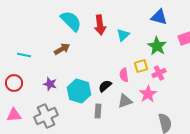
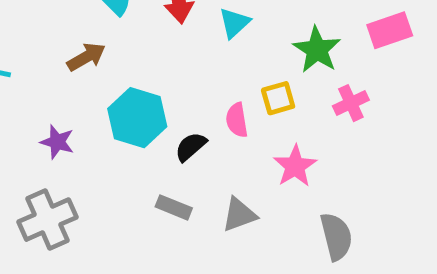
pink cross: (159, 73) -> (351, 103), moved
cyan hexagon: (79, 91) -> (137, 118), moved
gray triangle: (125, 101) -> (239, 215), moved
gray rectangle: (98, 111) -> (174, 207), turned -72

